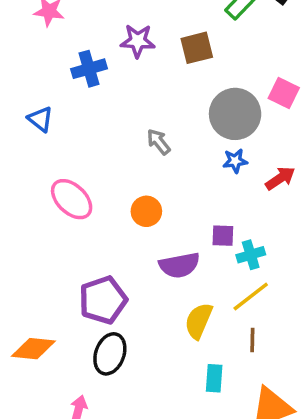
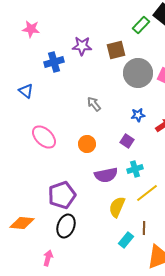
gray circle: (235, 114) -> (138, 73), moved
purple square: (223, 236) -> (127, 141), moved, turned 32
cyan cross: (251, 255) -> (135, 169), moved
brown line: (252, 340) -> (144, 228), moved
cyan rectangle: (214, 378) -> (126, 240), turned 35

